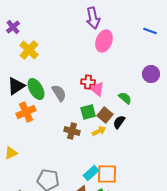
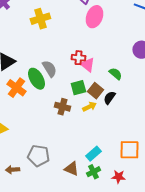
yellow cross: (29, 50) -> (40, 19), moved, turned 30
green ellipse: (36, 89) -> (36, 79), moved
orange cross: (26, 112) -> (16, 88), turned -30
cyan rectangle: (91, 173) -> (93, 154), moved
orange square: (107, 174) -> (129, 150), moved

